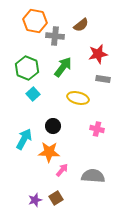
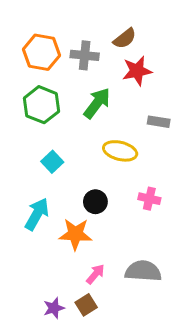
orange hexagon: (35, 21) -> (42, 52), moved
red star: (98, 54) -> (137, 71), moved
cyan square: (33, 94) -> (52, 162), moved
black circle: (53, 126) -> (95, 202), moved
pink arrow: (62, 170) -> (95, 274), moved

